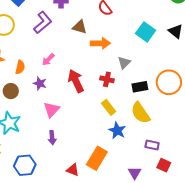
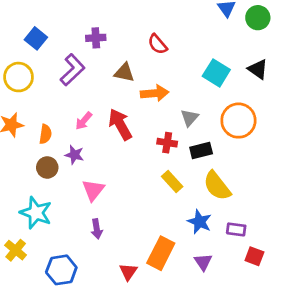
red arrow: (76, 81) -> (120, 124), moved
orange circle: (169, 82) -> (238, 121), moved
black rectangle: (140, 87) -> (201, 151), moved
brown circle: (11, 91) -> (47, 167), moved
blue star: (117, 131) -> (199, 222), moved
red triangle: (73, 170) -> (128, 272), turned 48
purple triangle: (135, 173) -> (203, 262), moved

